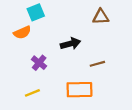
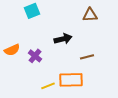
orange semicircle: (22, 32) -> (12, 50), moved
yellow line: (32, 93) -> (48, 86), moved

